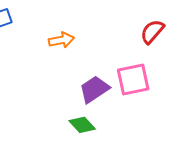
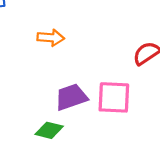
green diamond: (82, 125) -> (49, 130), turned -48

